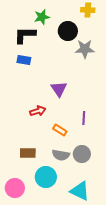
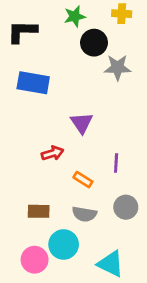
green star: (42, 17) -> (75, 16), moved
black L-shape: (25, 35) -> (22, 32), moved
blue rectangle: (24, 60) -> (33, 83), size x1.6
gray circle: (82, 154) -> (126, 207), moved
pink circle: (15, 188) -> (35, 260), moved

